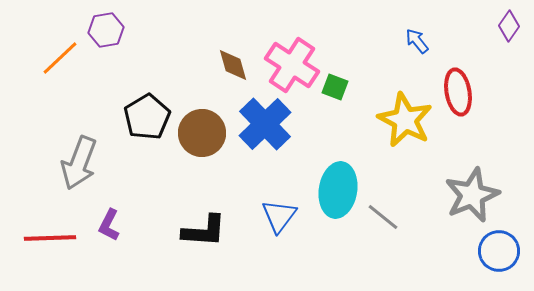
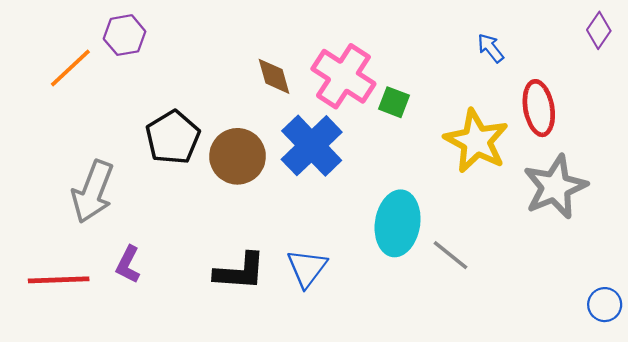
gray star: (472, 195) -> (555, 187), moved
blue triangle: (279, 216) -> (307, 268), moved
blue circle: (499, 251) -> (605, 305), moved, size x0.7

